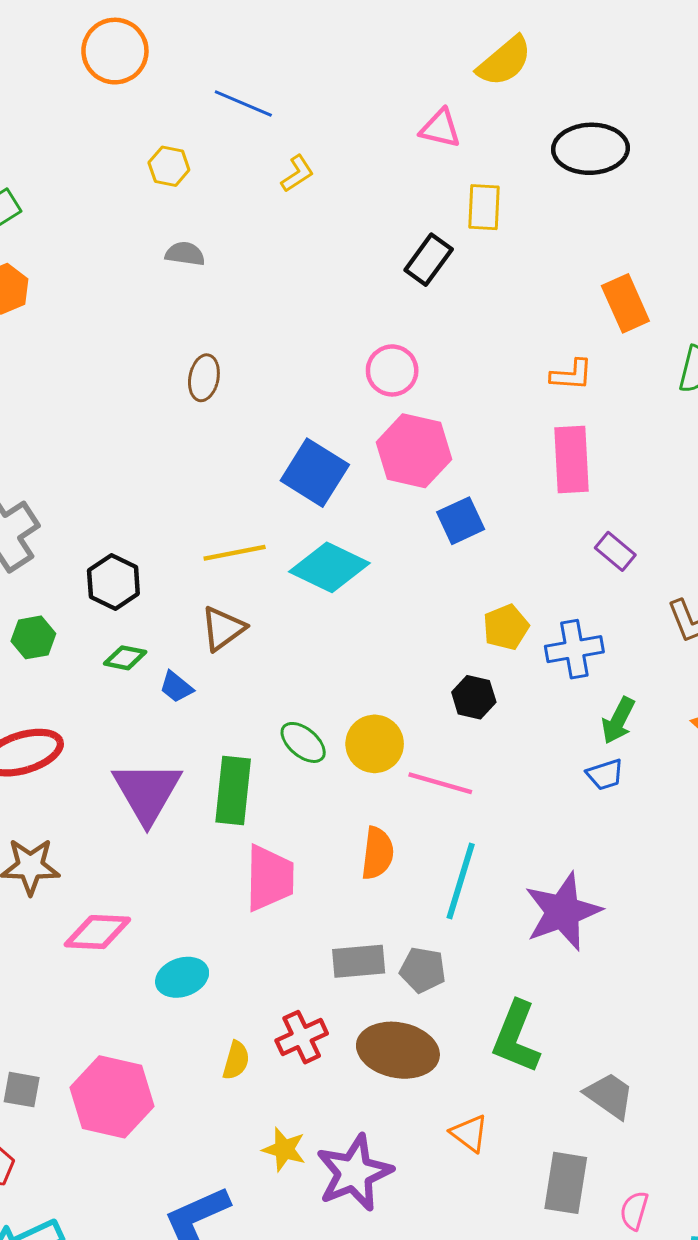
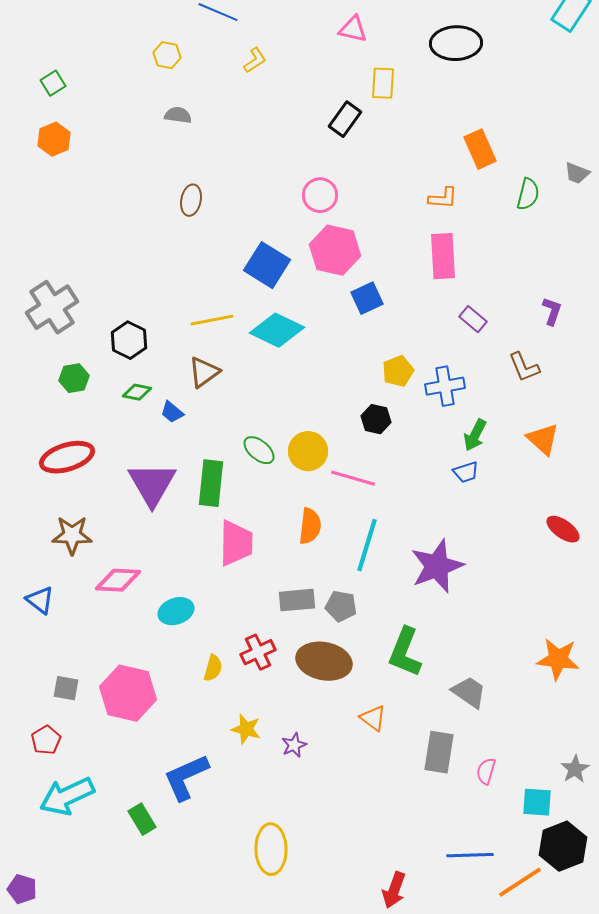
purple star: (354, 1173) -> (294, 745), size x0.5

